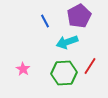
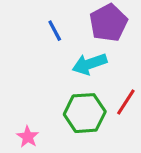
pink star: (23, 69) -> (28, 137), moved

